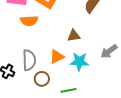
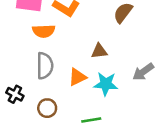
gray semicircle: (29, 60) -> (45, 66), moved
brown circle: (42, 79) -> (47, 108), moved

